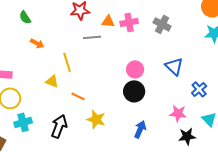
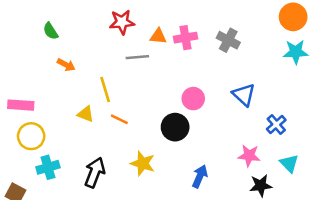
black circle: (134, 91) -> (175, 127), moved
orange line: (78, 96) -> (119, 119), moved

